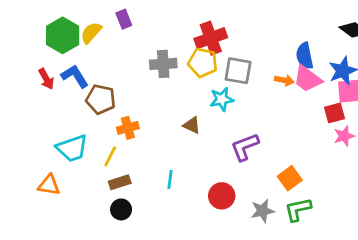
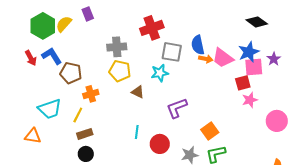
blue semicircle: (305, 56) -> (198, 45), moved
yellow pentagon: (203, 63) -> (120, 71), moved
cyan line: (170, 180) -> (137, 132), moved

